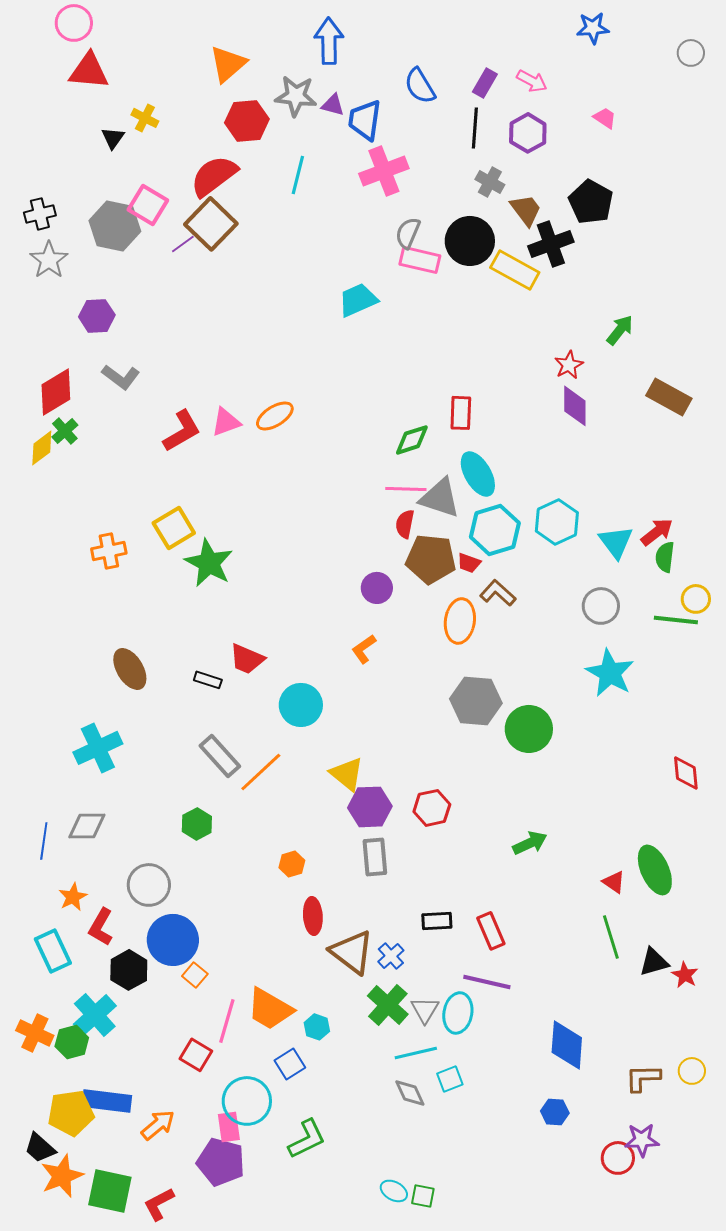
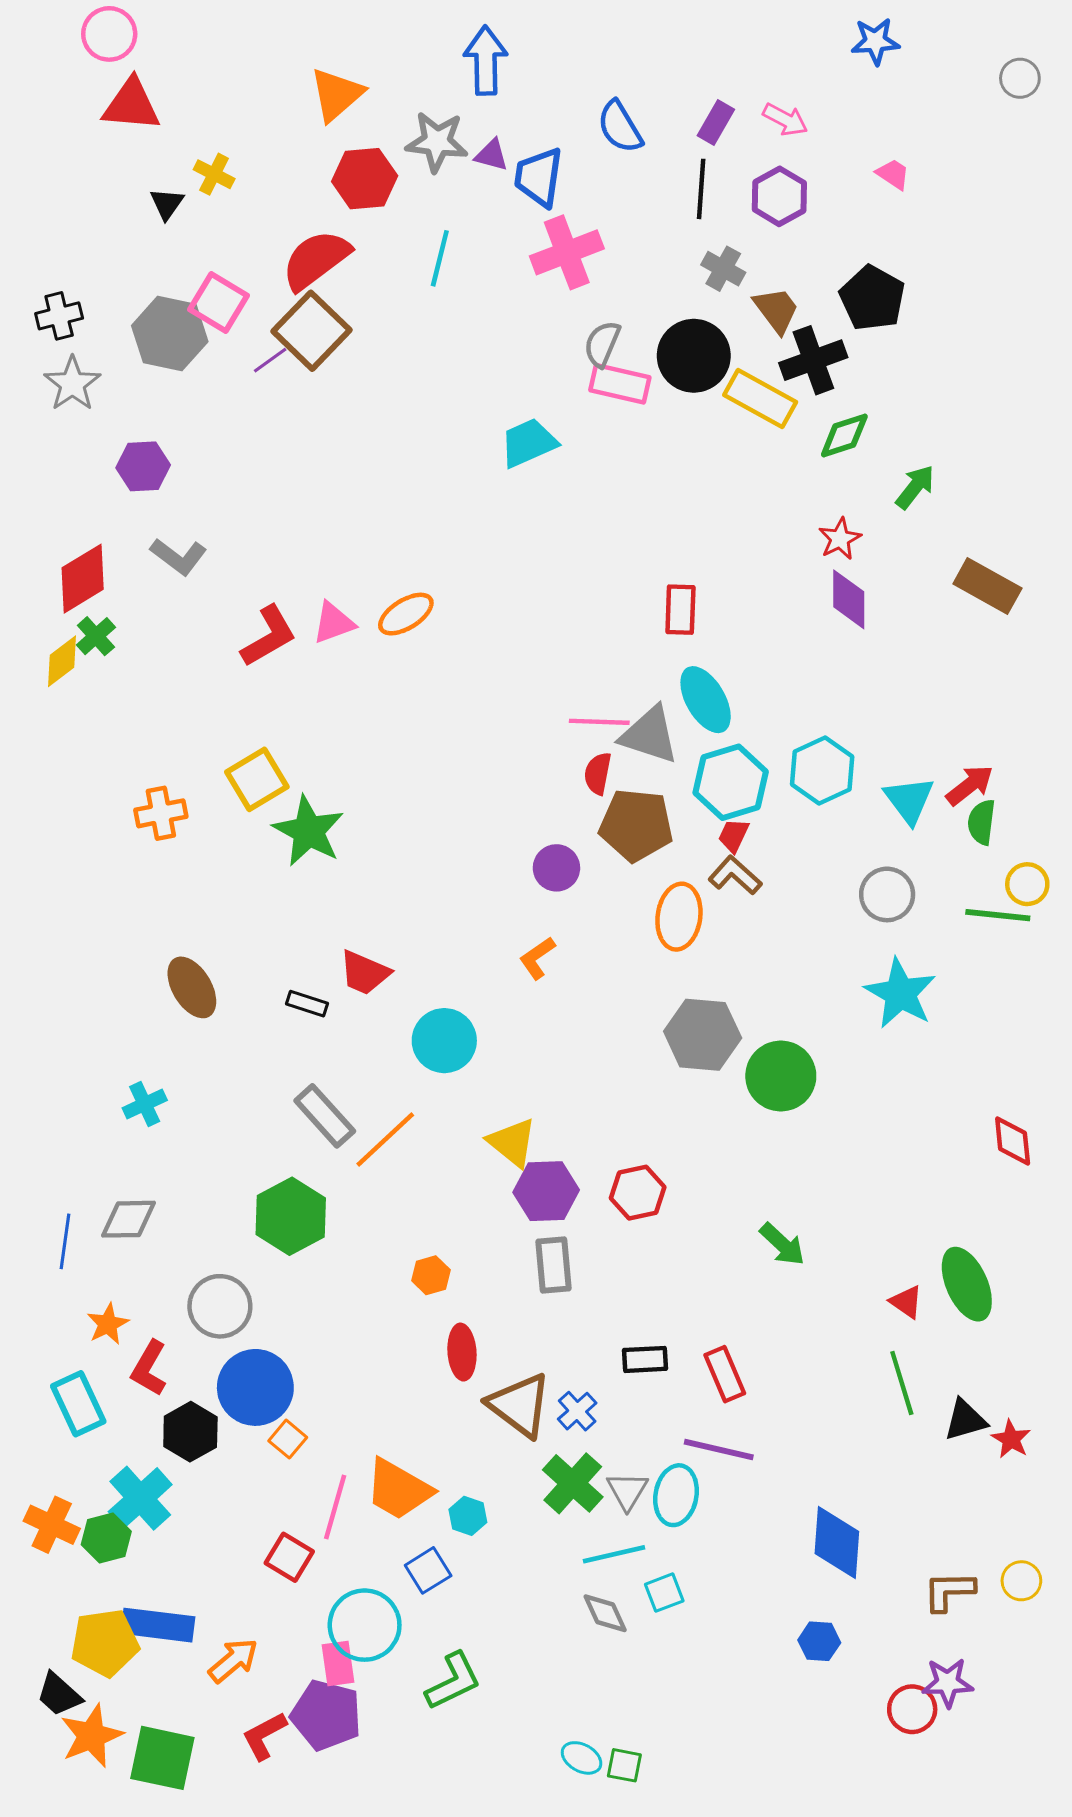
green diamond: (412, 440) -> (844, 435), moved
red trapezoid: (469, 563) -> (734, 835), moved, turned 95
cyan cross: (98, 748) -> (145, 1104), size x0.6
green hexagon: (197, 824) -> (291, 1216), size x1.6
green arrow: (530, 843) -> (782, 1244), turned 68
red L-shape: (159, 1204) -> (264, 1736), moved

